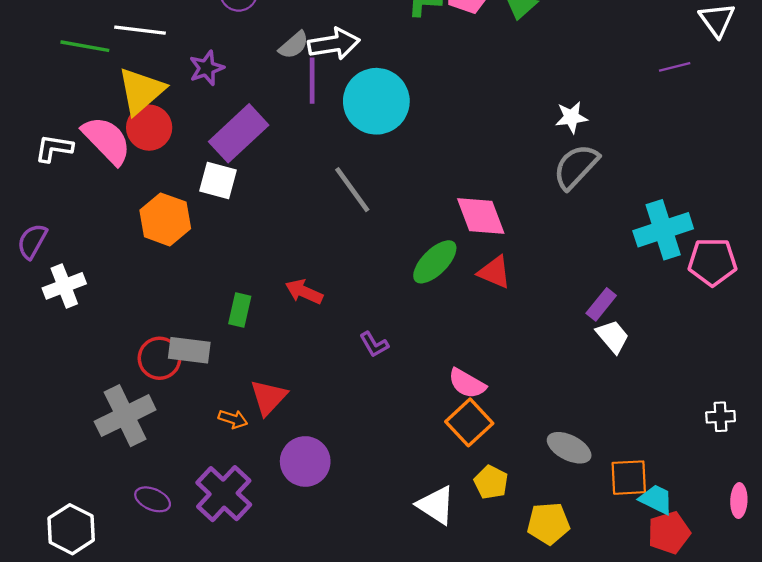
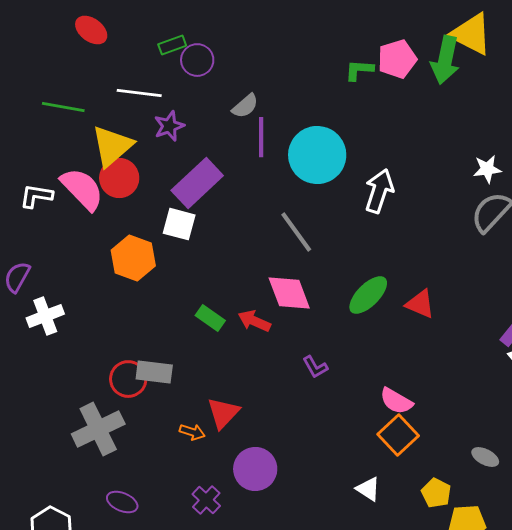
white line: (140, 30) -> (139, 93), moved
white arrow: (334, 44) -> (379, 191), moved, turned -63
pink diamond: (481, 216) -> (289, 293), moved
green rectangle: (240, 310) -> (210, 318), moved, turned -68
gray ellipse: (569, 448) -> (485, 457), size x0.7
yellow pentagon: (491, 482) -> (436, 493), moved
purple cross: (224, 494) -> (206, 500), moved, size x0.6
white triangle: (436, 505) -> (368, 489), moved, size x0.7

